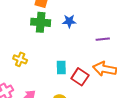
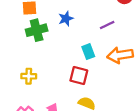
cyan rectangle: (61, 67) -> (88, 52), moved
red square: (80, 77) -> (79, 76), moved

